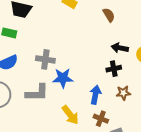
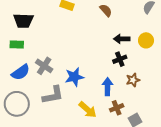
gray cross: (45, 59) -> (44, 66), moved, turned 36
brown cross: (101, 119) -> (117, 108), turned -32

